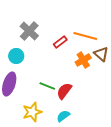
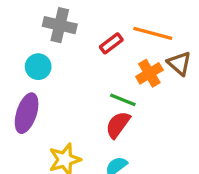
gray cross: (29, 31) -> (60, 25), turned -30
green line: (47, 86) -> (123, 100), moved

